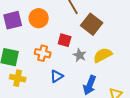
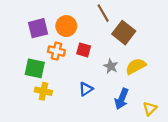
red square: (65, 40) -> (84, 50), moved
orange cross: (43, 53) -> (56, 51), moved

